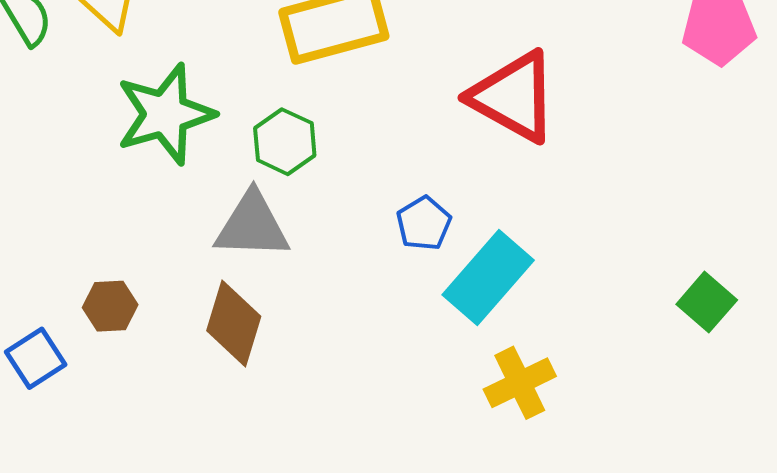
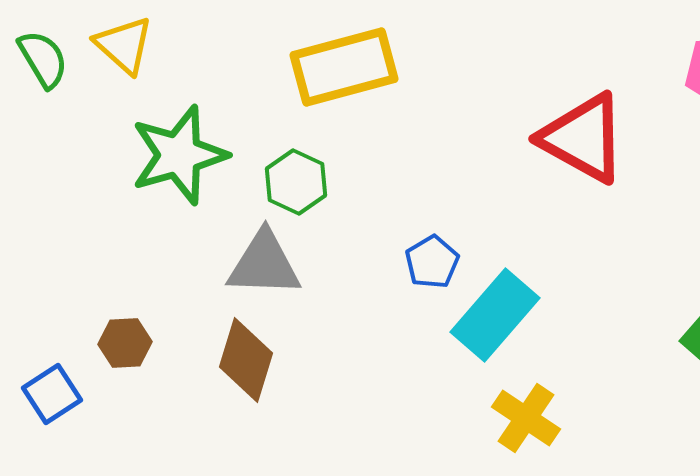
red triangle: (514, 97) -> (583, 138), moved
yellow cross: (520, 383) -> (526, 418), turned -30

